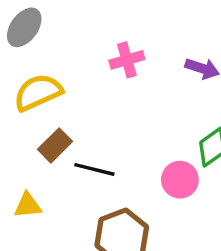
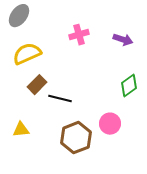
pink circle: (180, 180) -> (110, 124), moved
yellow triangle: (28, 205) -> (21, 130), moved

